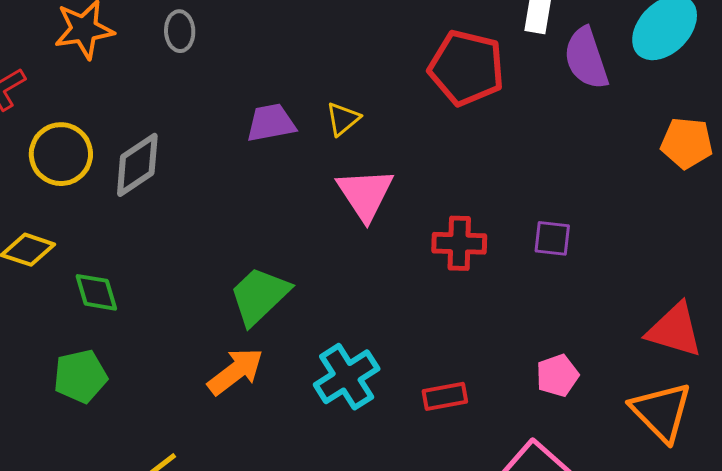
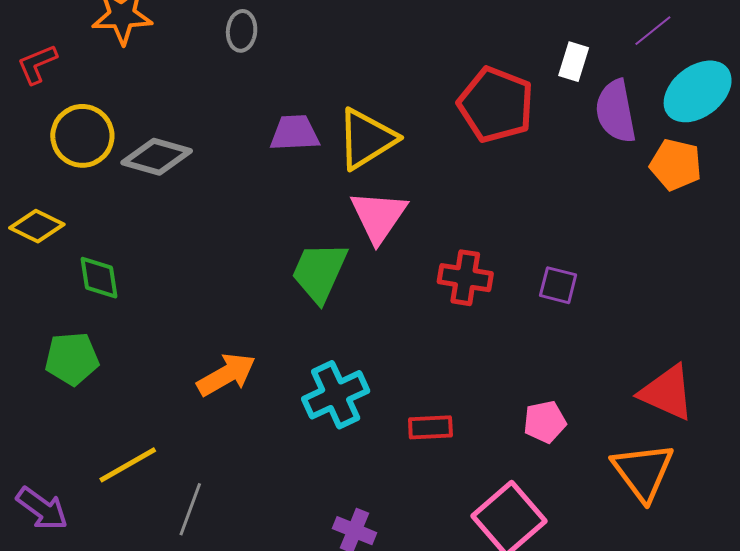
gray ellipse: (180, 31) -> (242, 31), moved
yellow triangle: (343, 119) -> (367, 139), size x1.8
orange pentagon: (687, 143) -> (676, 165), moved
gray diamond: (137, 165) -> (157, 157), turned 42
green trapezoid: (259, 296) -> (319, 272), moved, turned -30

